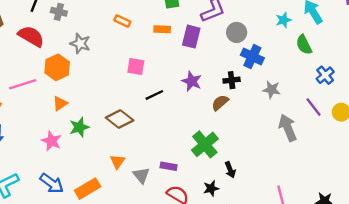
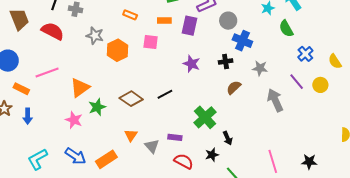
pink square: (136, 66) -> (151, 42), moved
orange hexagon: (57, 67) -> (117, 50), moved
black line: (154, 95) -> (165, 94), moved
orange triangle: (60, 103) -> (80, 88), size x1.5
brown semicircle: (220, 103) -> (234, 88), moved

